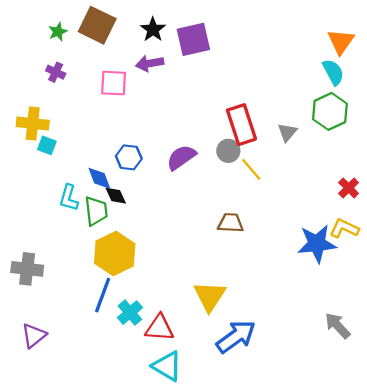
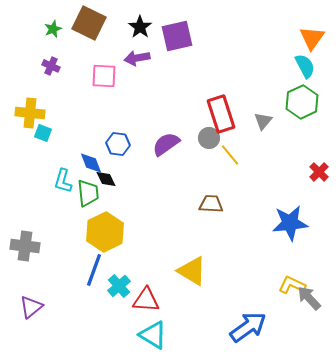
yellow L-shape: (344, 228) -> (292, 285), moved
yellow triangle: (210, 296) -> (192, 271), turned -32
blue arrow: (236, 337) -> (248, 327), moved

